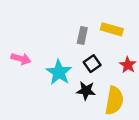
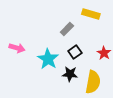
yellow rectangle: (112, 29) -> (91, 14), moved
gray rectangle: (82, 35) -> (67, 29), turned 32

